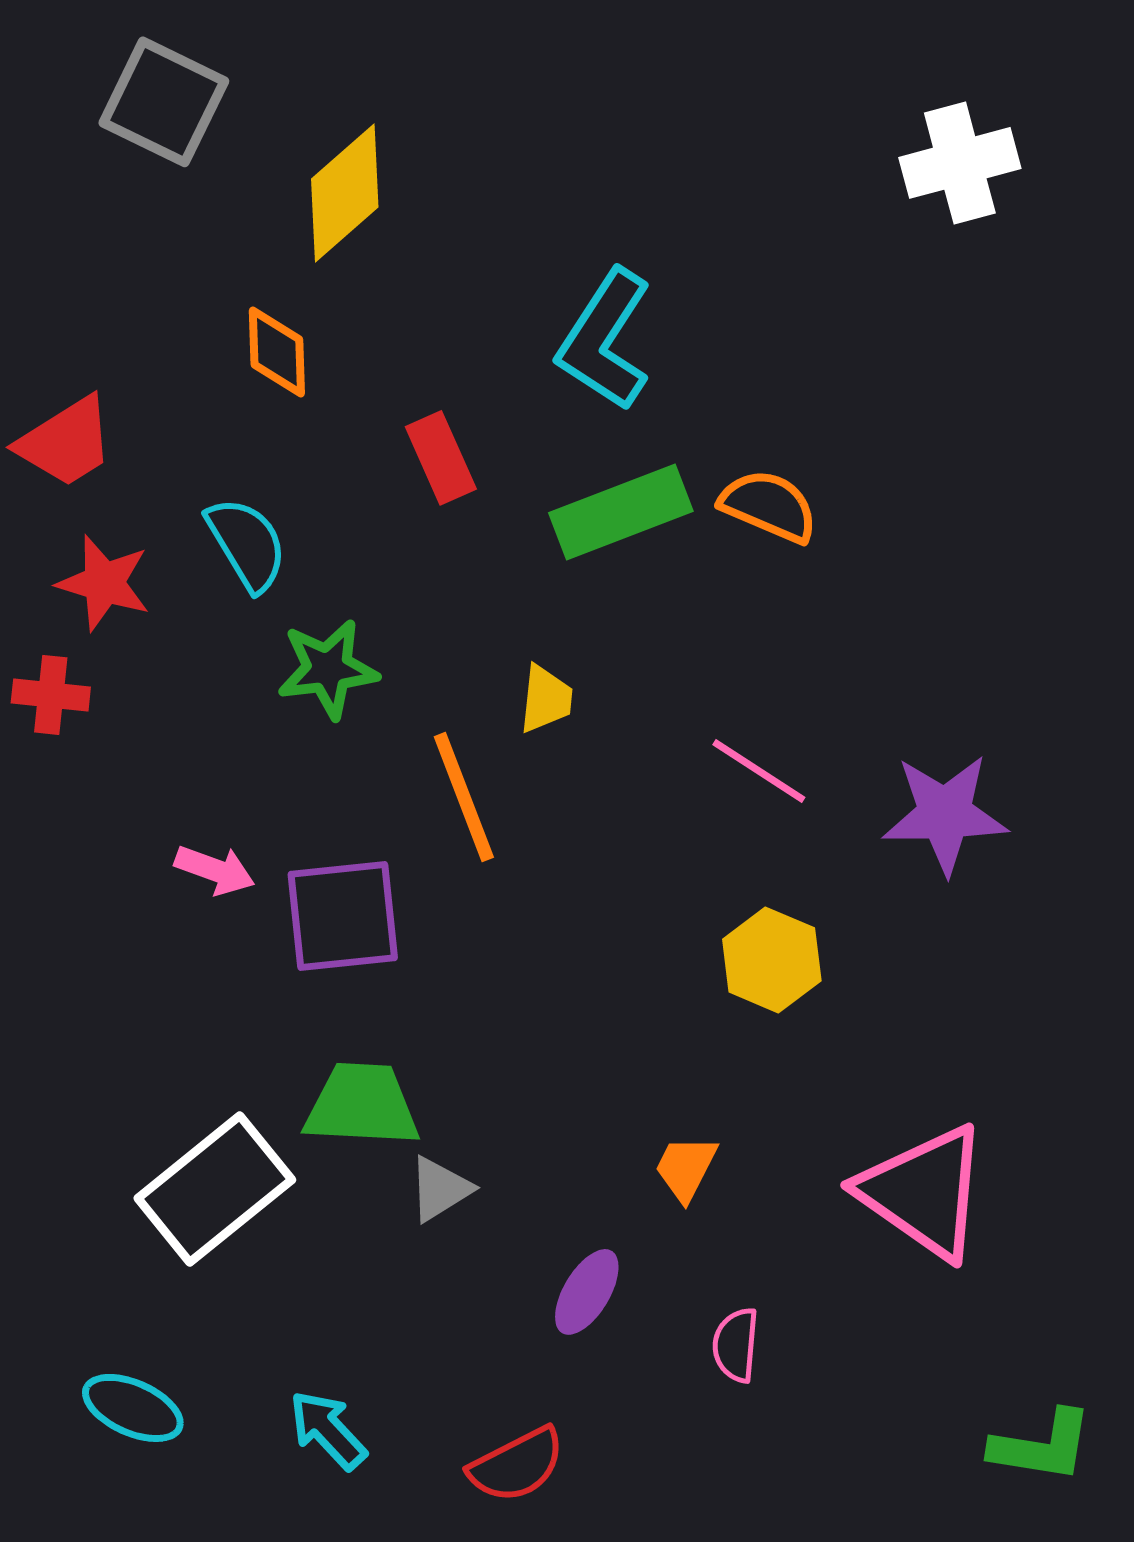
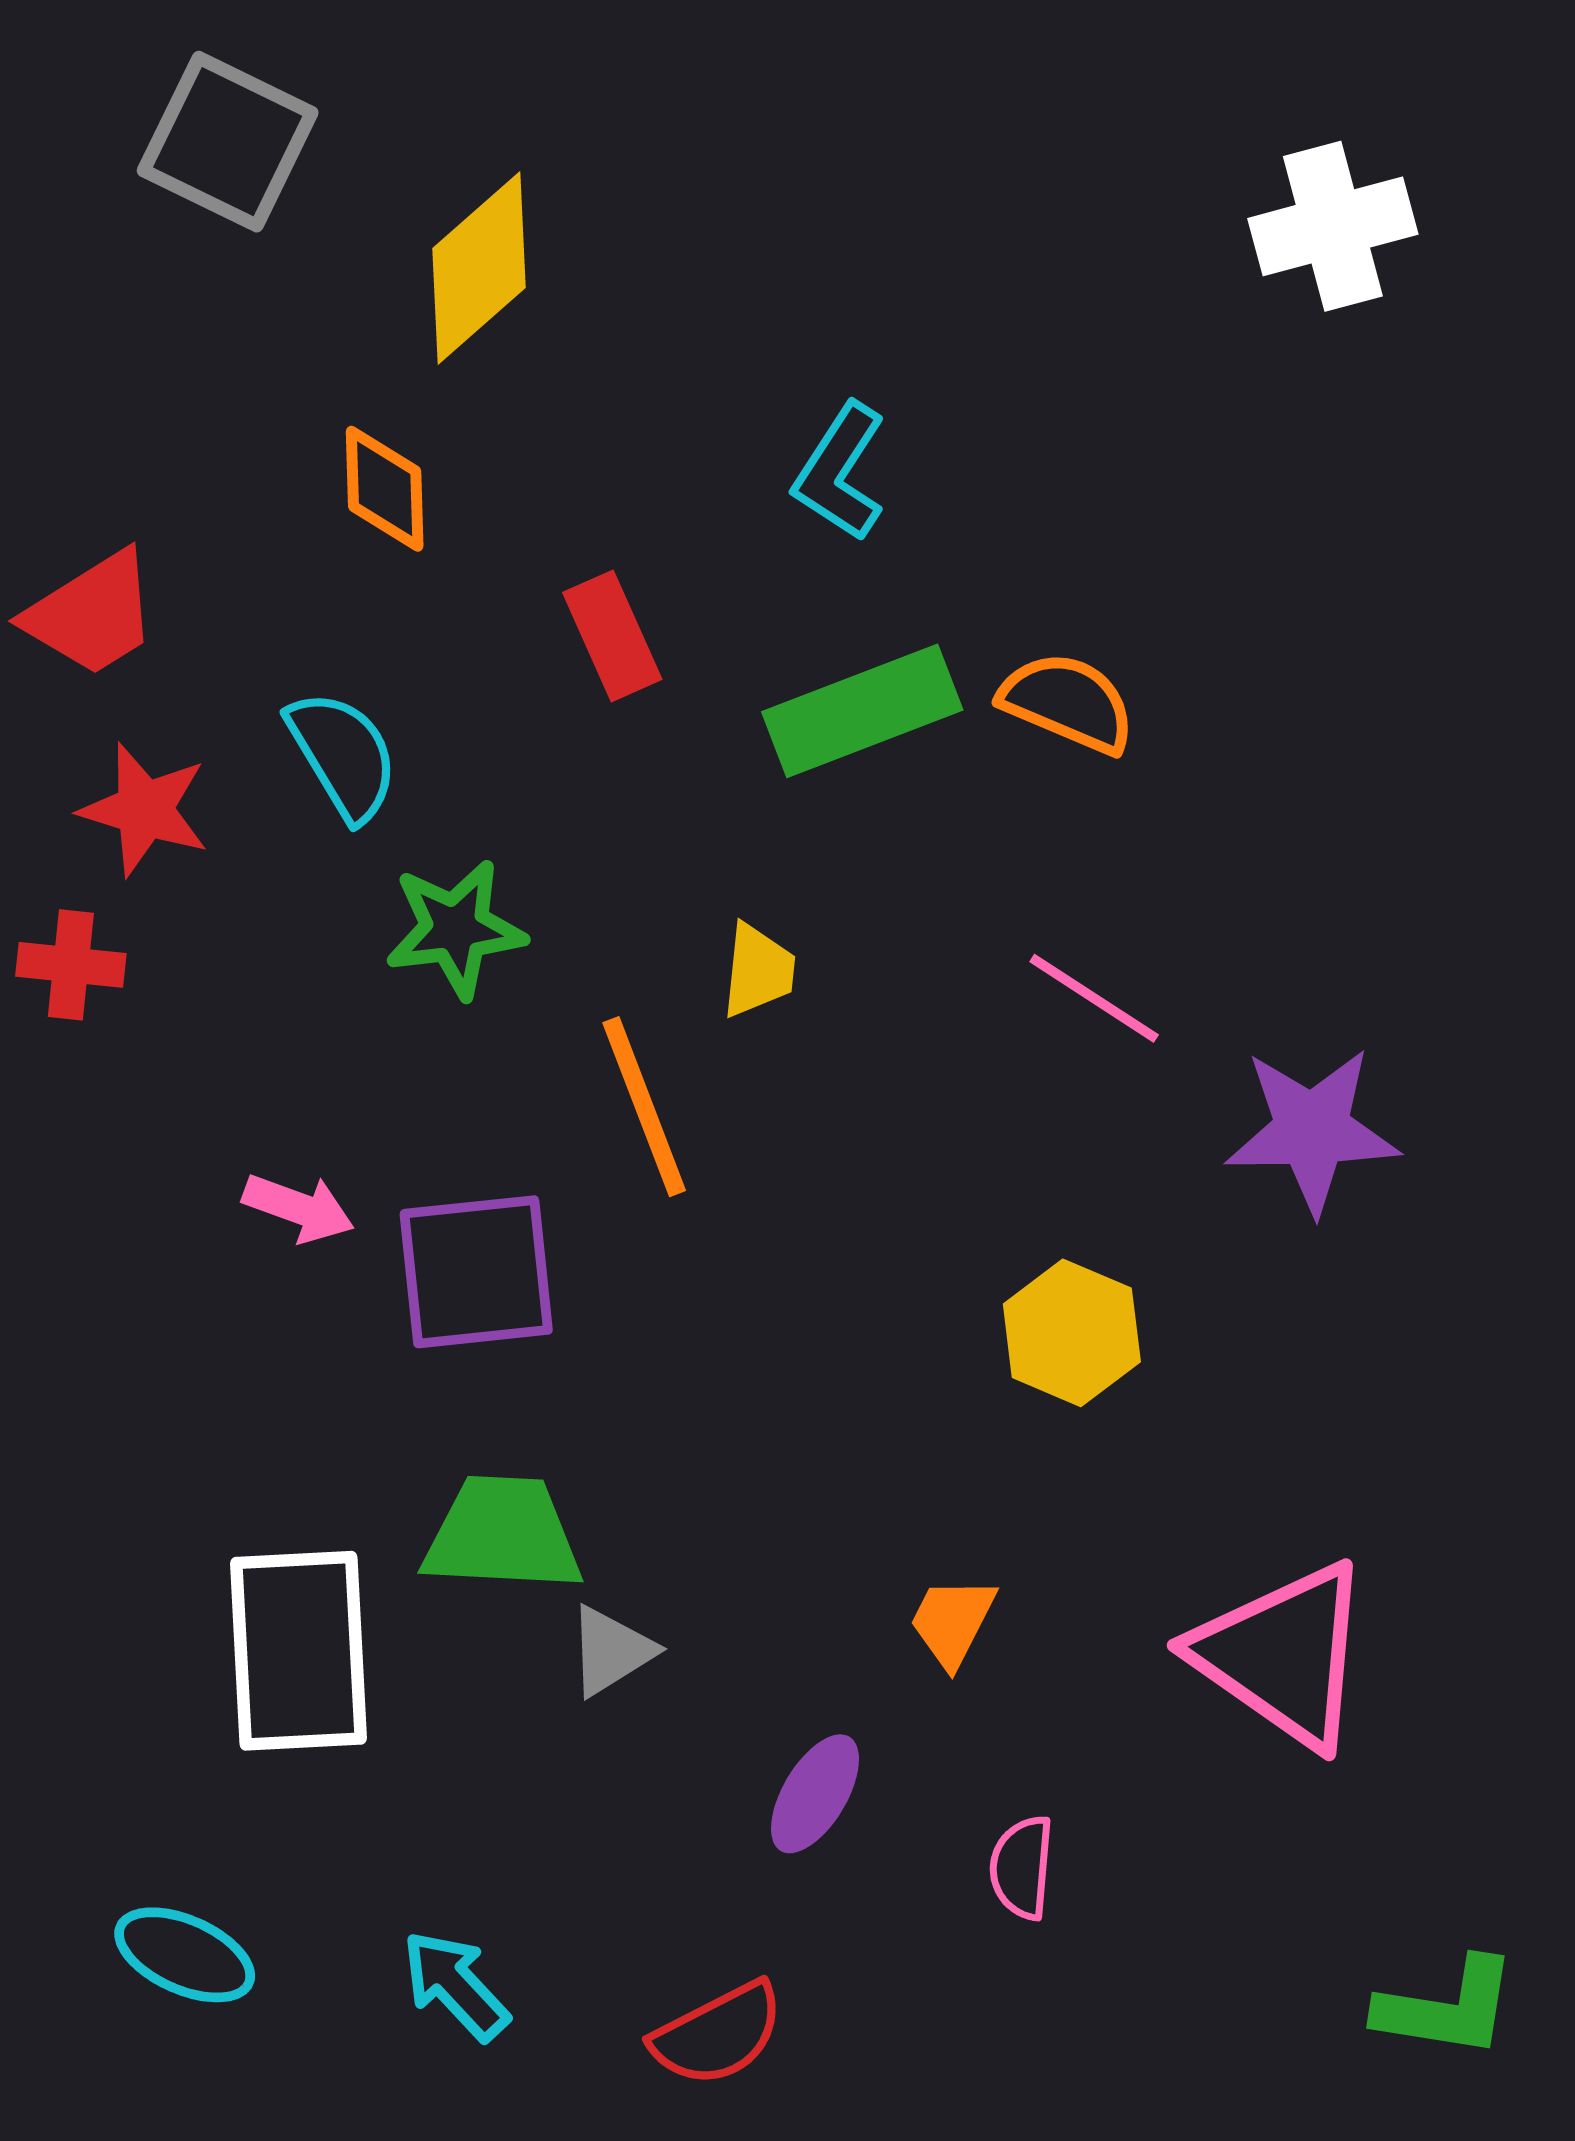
cyan L-shape: (605, 340) -> (840, 472), size x0.7
pink line: (759, 771) -> (1094, 998), moved
white rectangle: (215, 1189) -> (299, 1651), turned -54

